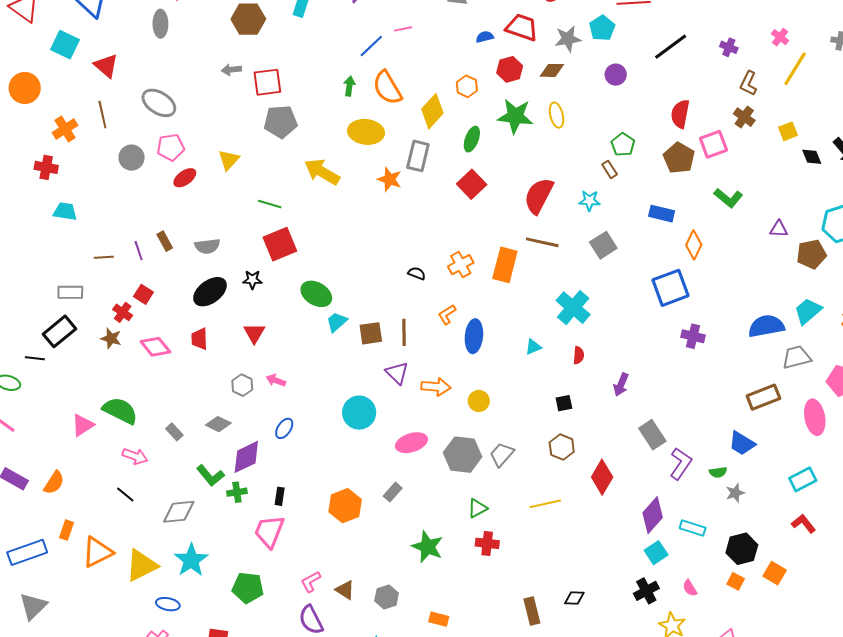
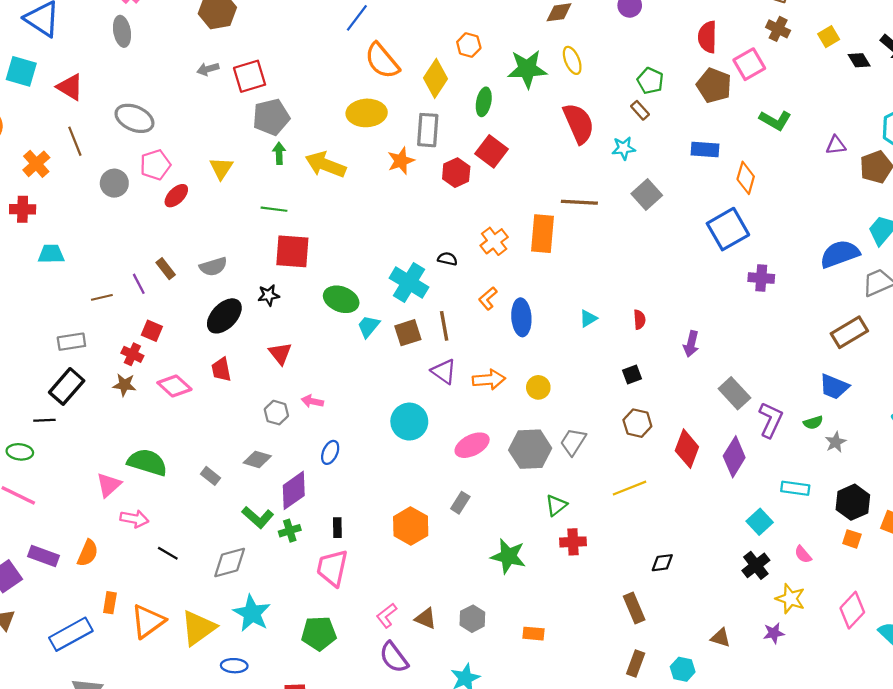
red hexagon: (510, 69) -> (456, 173), moved
green arrow: (349, 86) -> (279, 153), moved
orange star: (390, 179) -> (401, 161), turned -30
red semicircle: (539, 196) -> (579, 123), moved, turned 138
red square: (280, 244) -> (292, 251), turned 36
cyan cross: (573, 308) -> (409, 283), moved
pink arrow: (135, 456) -> (134, 519), moved
purple diamond: (653, 515) -> (734, 457), moved
black diamond: (574, 598) -> (662, 563), moved

